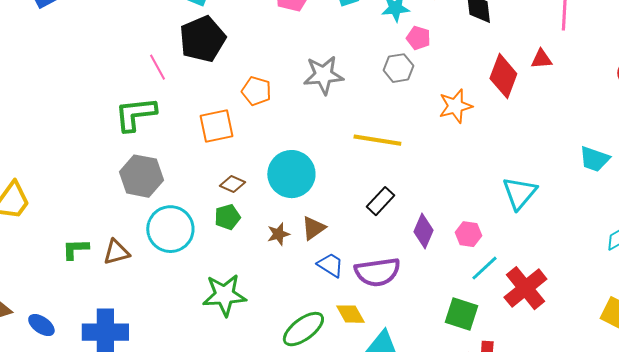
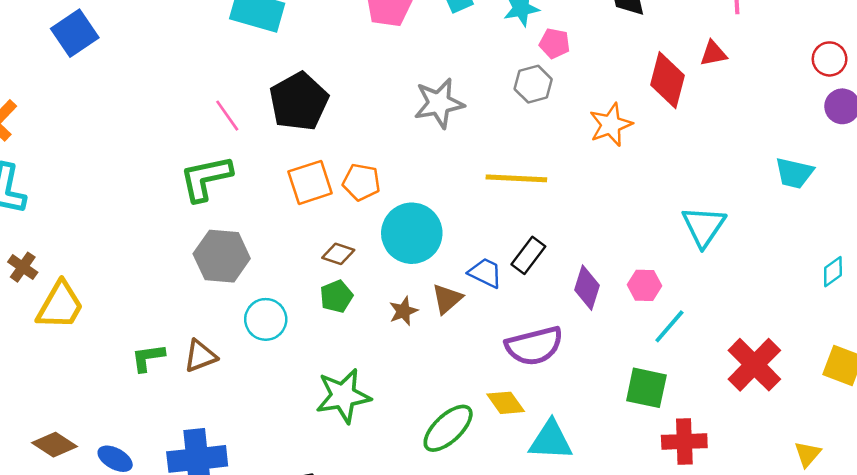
black pentagon: (202, 39) -> (299, 102), moved
orange pentagon: (256, 91) -> (361, 182), moved
cyan circle: (170, 229) -> (266, 319), size x0.7
blue trapezoid: (330, 265) -> (485, 273), moved
red cross: (525, 288) -> (754, 365), moved

